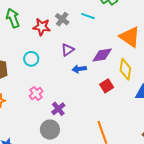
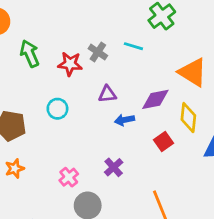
purple triangle: (68, 50) -> (107, 94), turned 32
pink cross: (36, 94) -> (69, 177), moved
purple cross: (58, 109) -> (114, 167), moved

